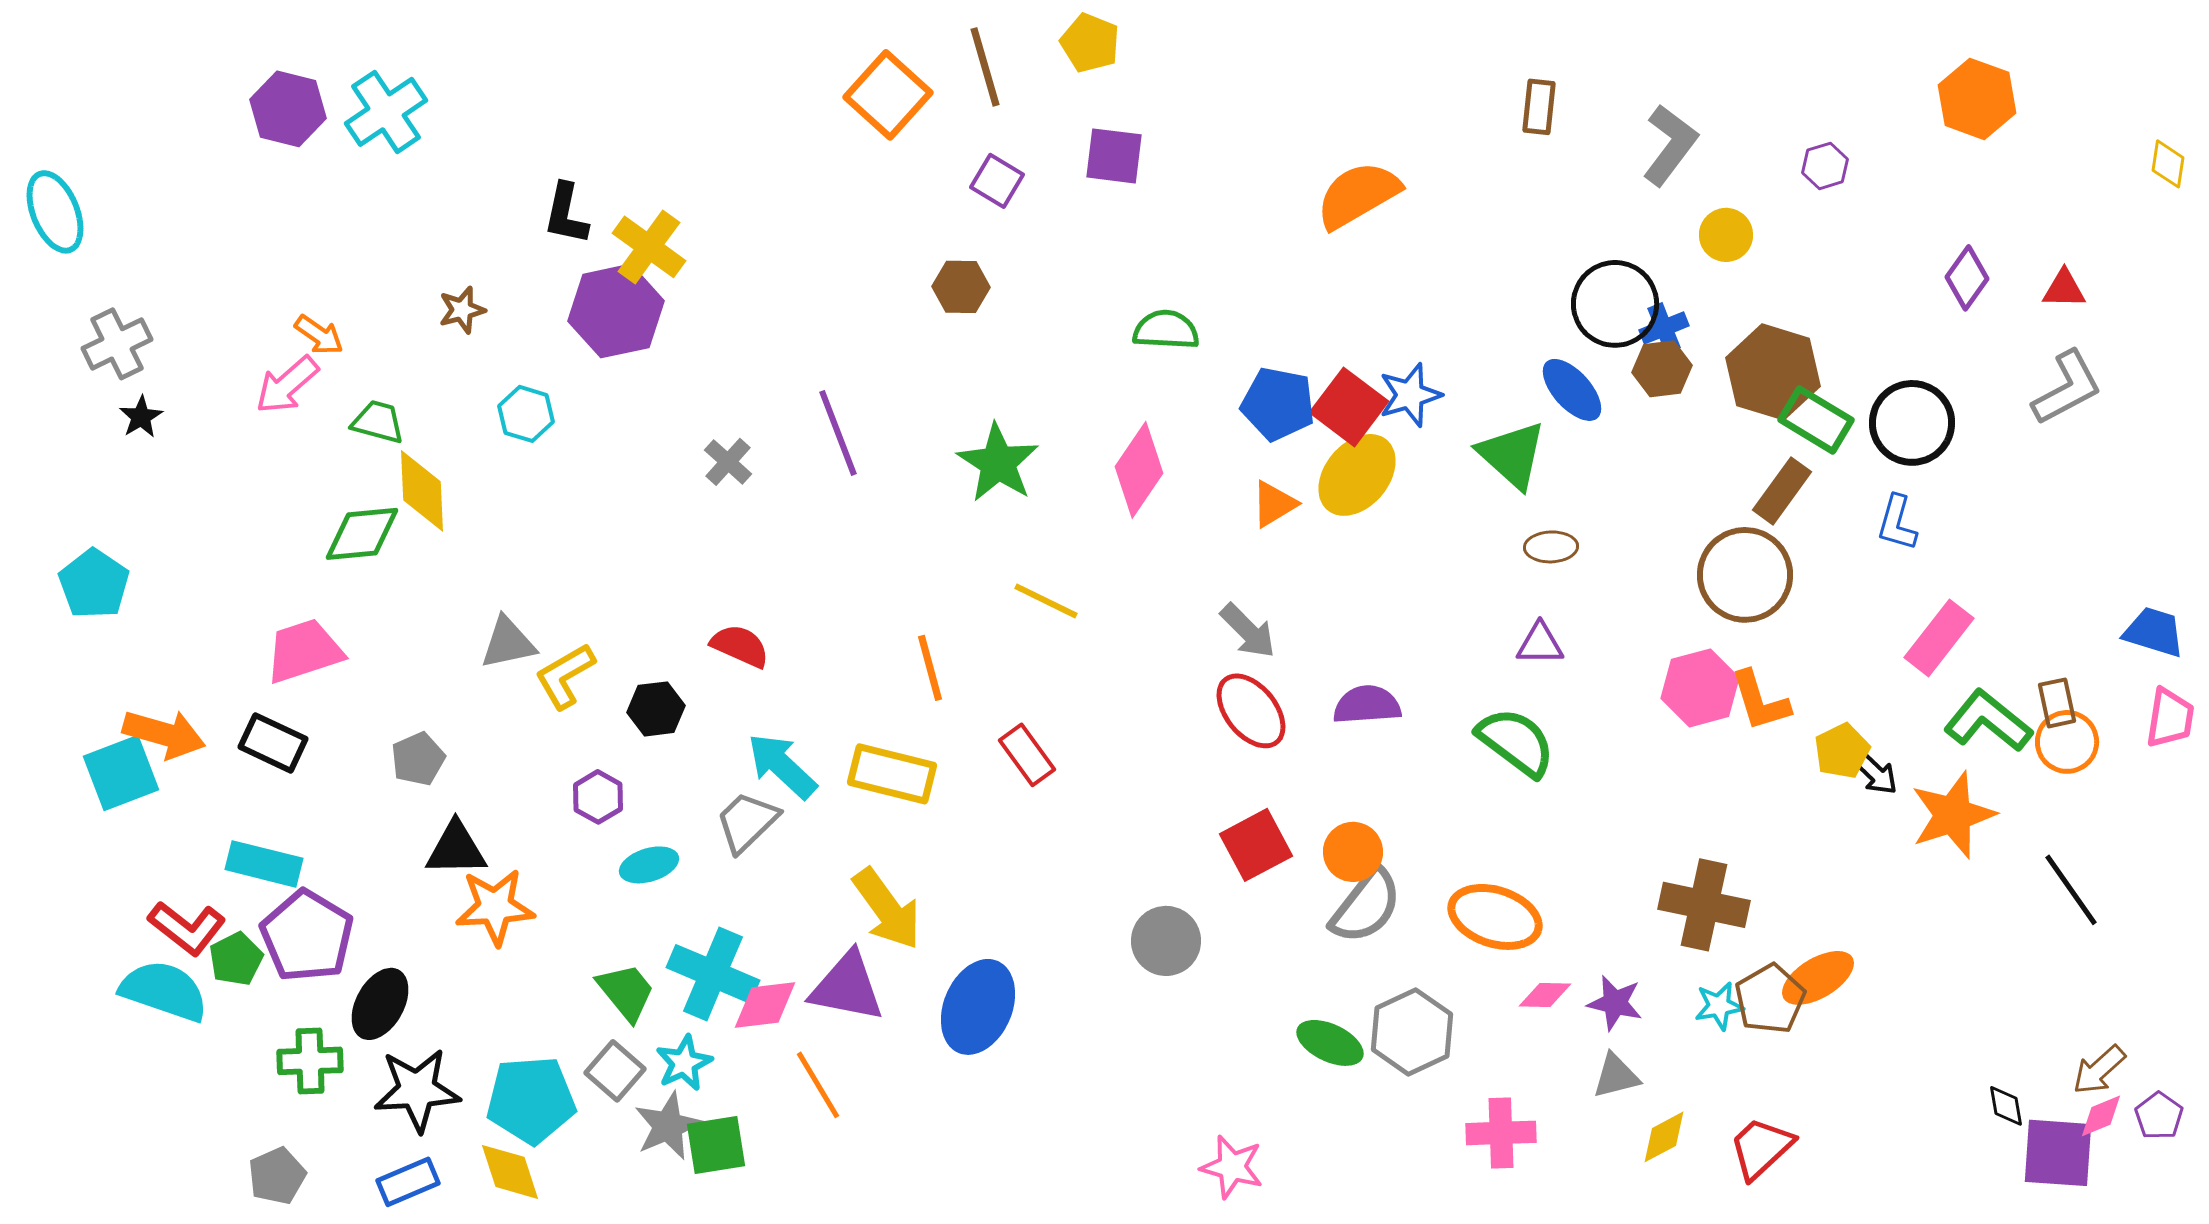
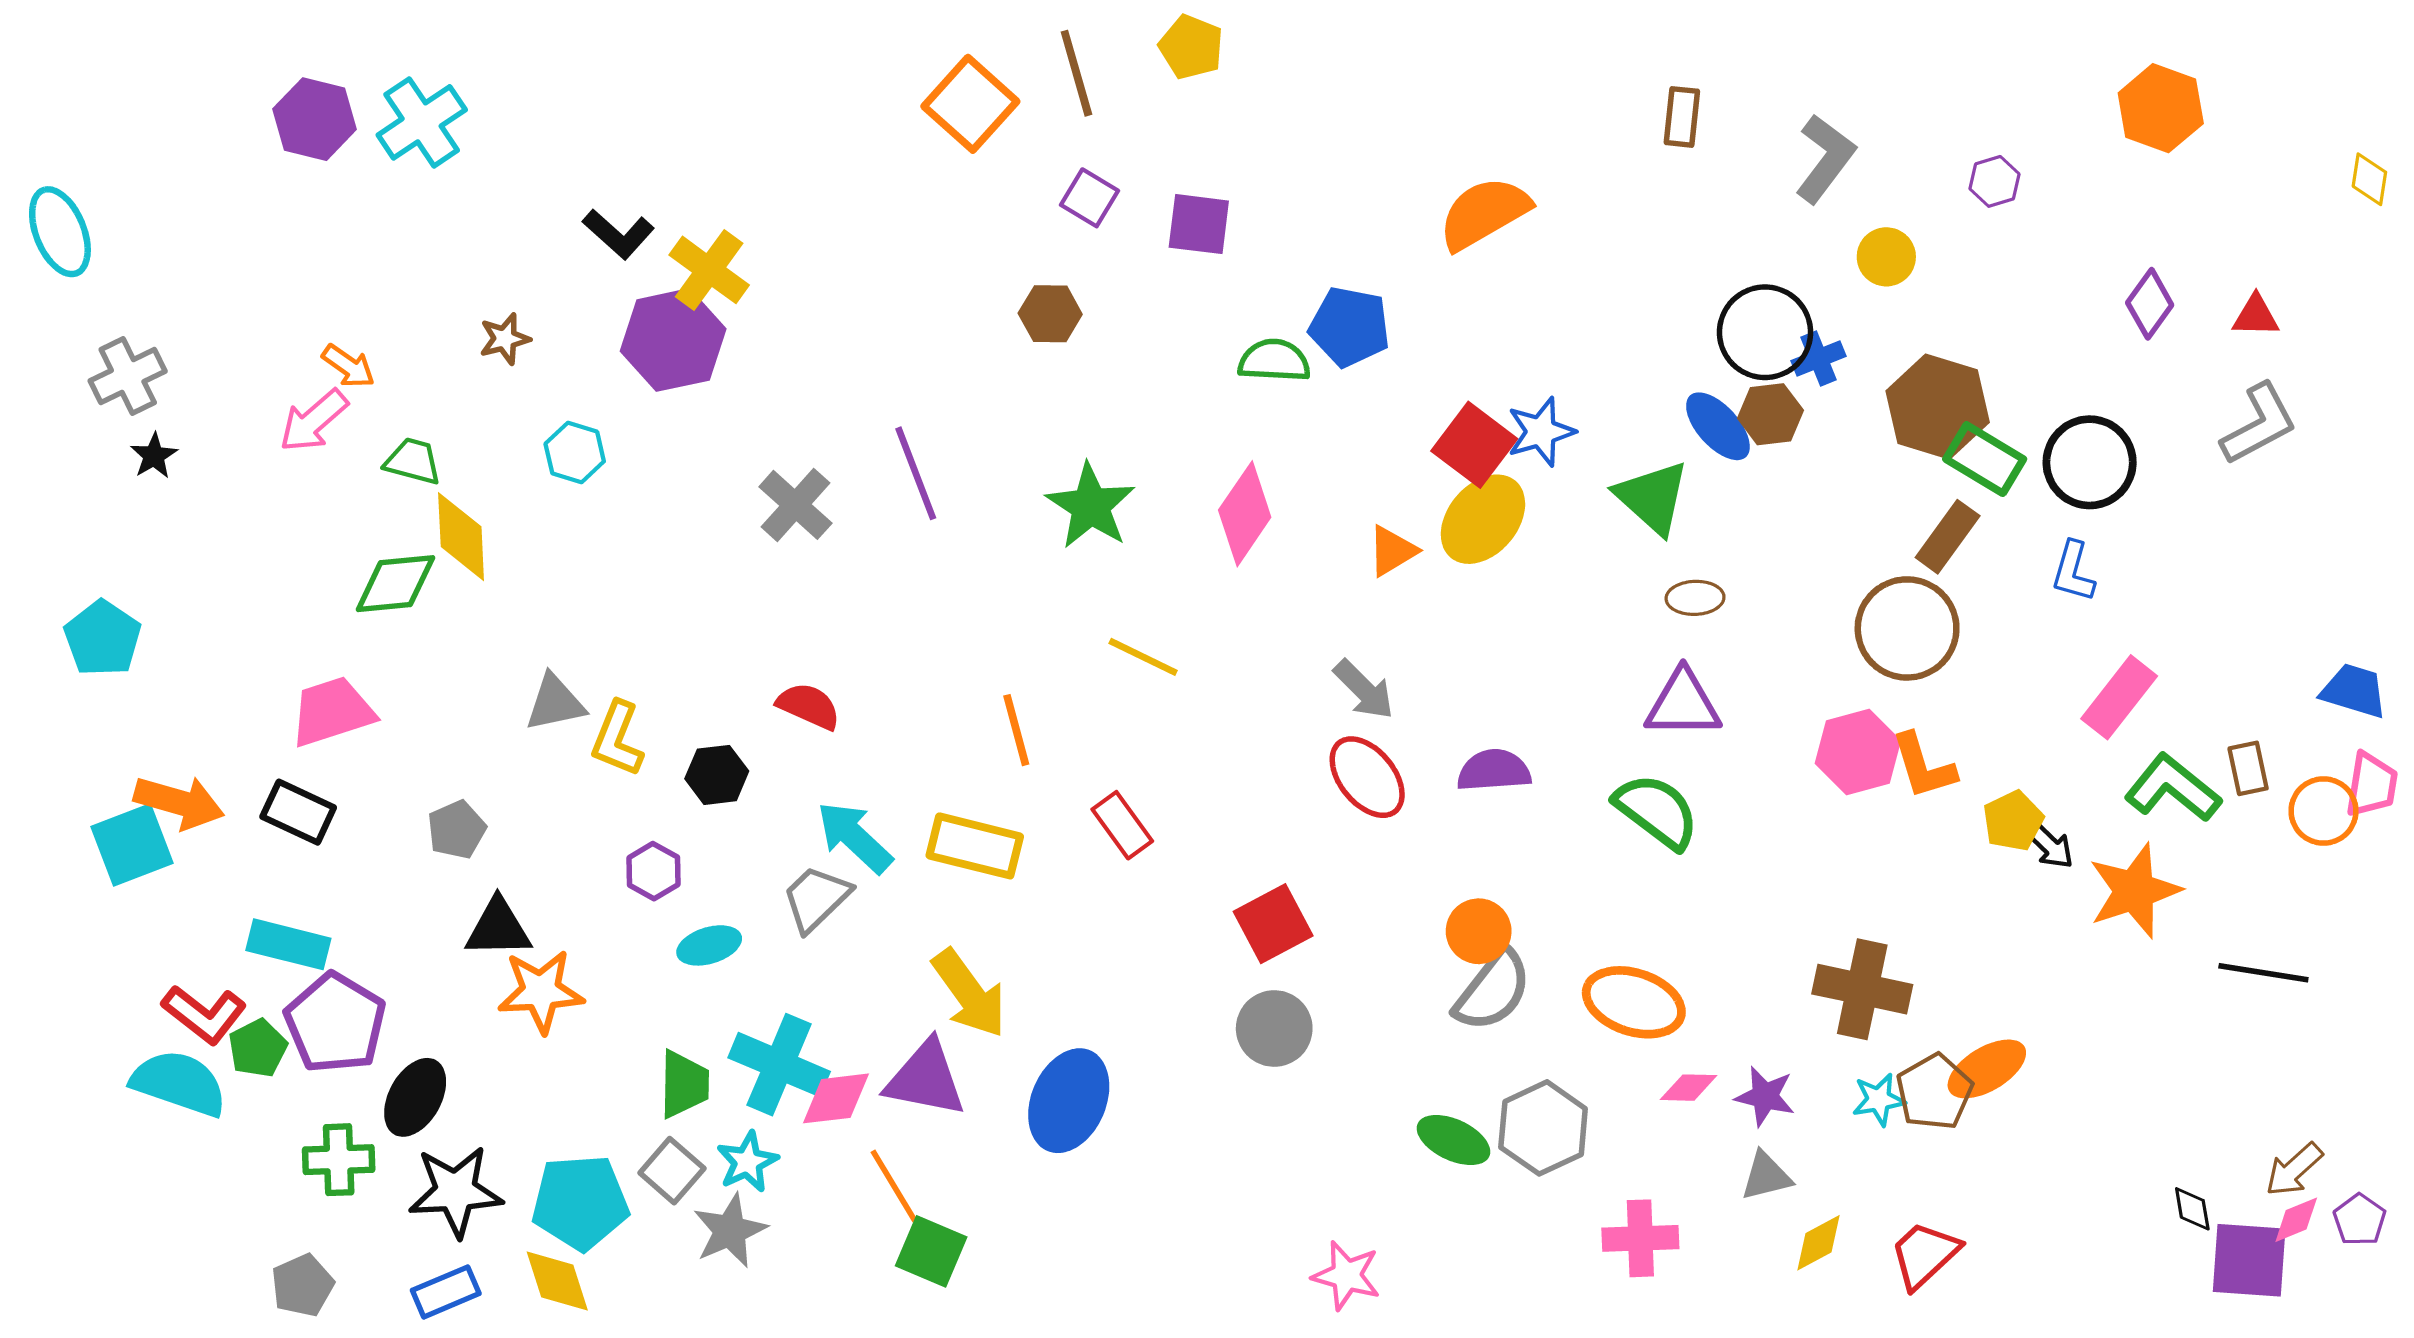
purple square: (1114, 156) -> (1199, 224), moved
black L-shape: (566, 214) -> (618, 234), turned -60
brown hexagon: (1662, 369) -> (1770, 414), moved
blue pentagon: (1278, 404) -> (1350, 327), moved
gray cross: (728, 462) -> (795, 505), size x1.4
purple triangle: (1540, 644) -> (1683, 704), size x1.5
yellow L-shape: (565, 676) -> (617, 739), turned -38
orange circle: (2067, 742) -> (2323, 811), moved
red square: (1256, 845) -> (1273, 924), moved
black line: (2071, 890) -> (2263, 973), turned -46
green trapezoid: (626, 992) -> (684, 1084), turned 40
green square: (716, 1145) -> (931, 1251), moved, turned 32

